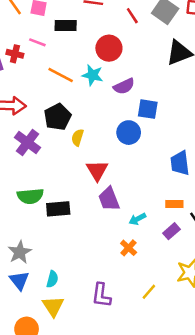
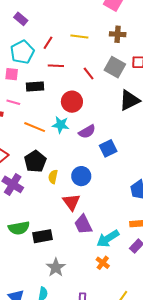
blue square: (148, 109) -> (108, 148), turned -30
blue circle: (129, 133) -> (81, 176), moved
cyan arrow: (137, 219) -> (108, 239), size x1.6
gray star: (20, 252) -> (56, 267), moved

